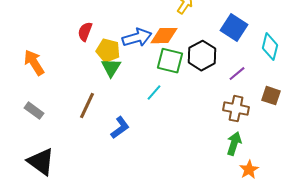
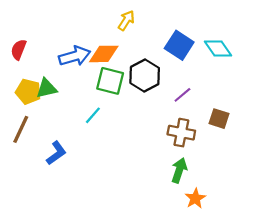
cyan diamond: (270, 47) -> (218, 49), moved, turned -48
yellow pentagon: (108, 51) -> (28, 92), moved
green triangle: (111, 68) -> (47, 88), turned 45

